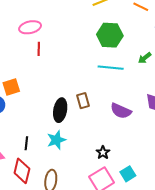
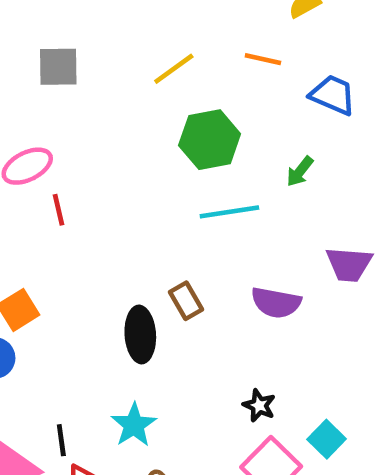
cyan star: (56, 140) -> (134, 425), moved
black line: (26, 143) -> (61, 440), moved

